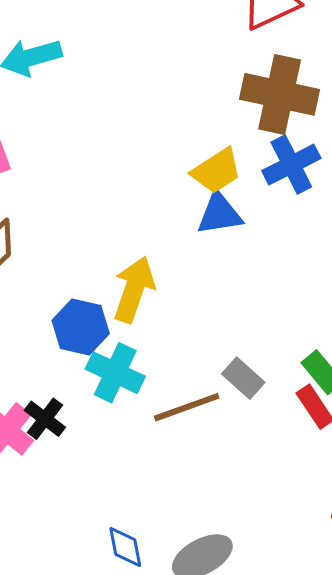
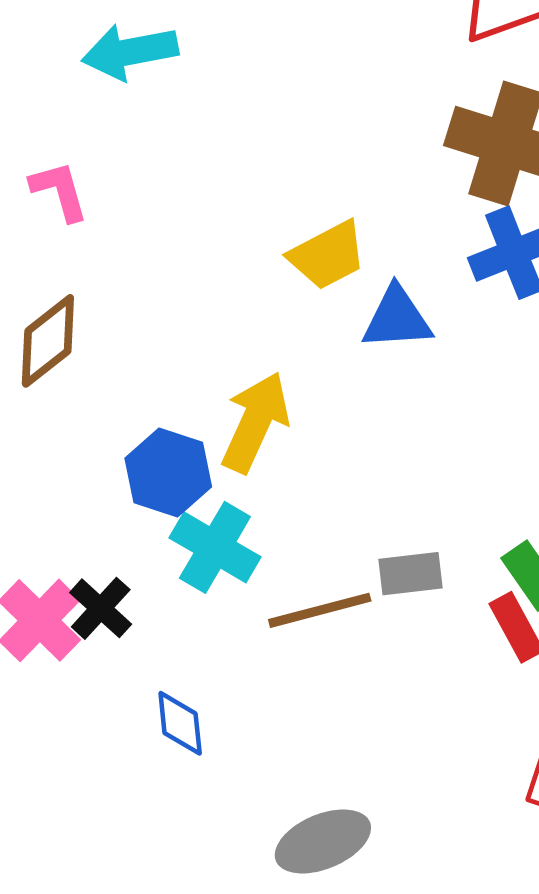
yellow trapezoid: (216, 171) -> (328, 255), moved
gray rectangle: (243, 378) -> (410, 574), turned -54
blue diamond: (125, 547) -> (180, 723), moved

